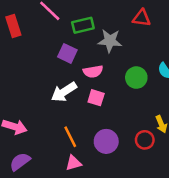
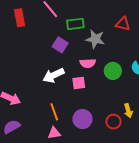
pink semicircle: (93, 72) -> (88, 63), moved
pink square: (96, 98) -> (79, 83), turned -32

